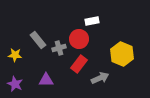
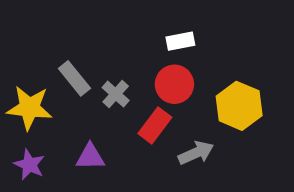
red circle: (79, 39) -> (174, 84), moved
gray cross: (59, 48) -> (116, 94), turned -32
yellow star: (15, 55) -> (29, 108), size x1.6

